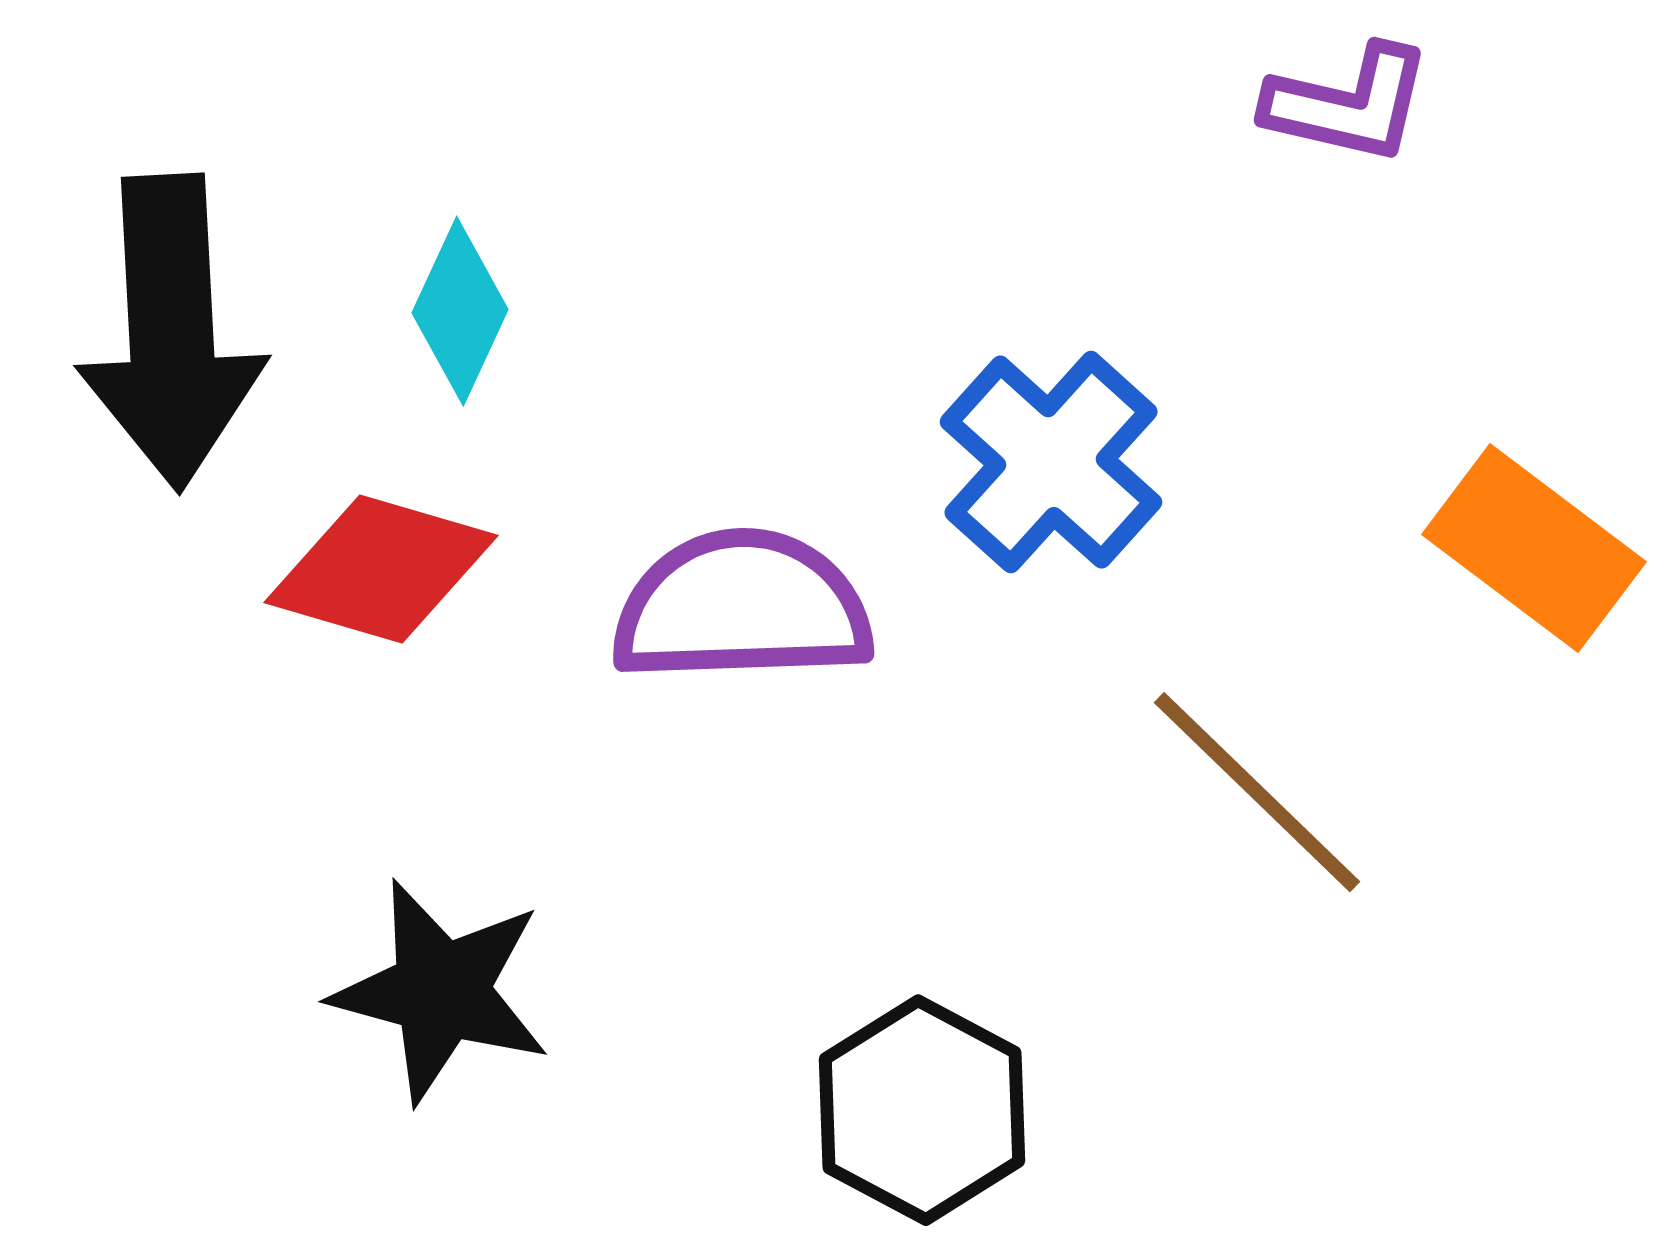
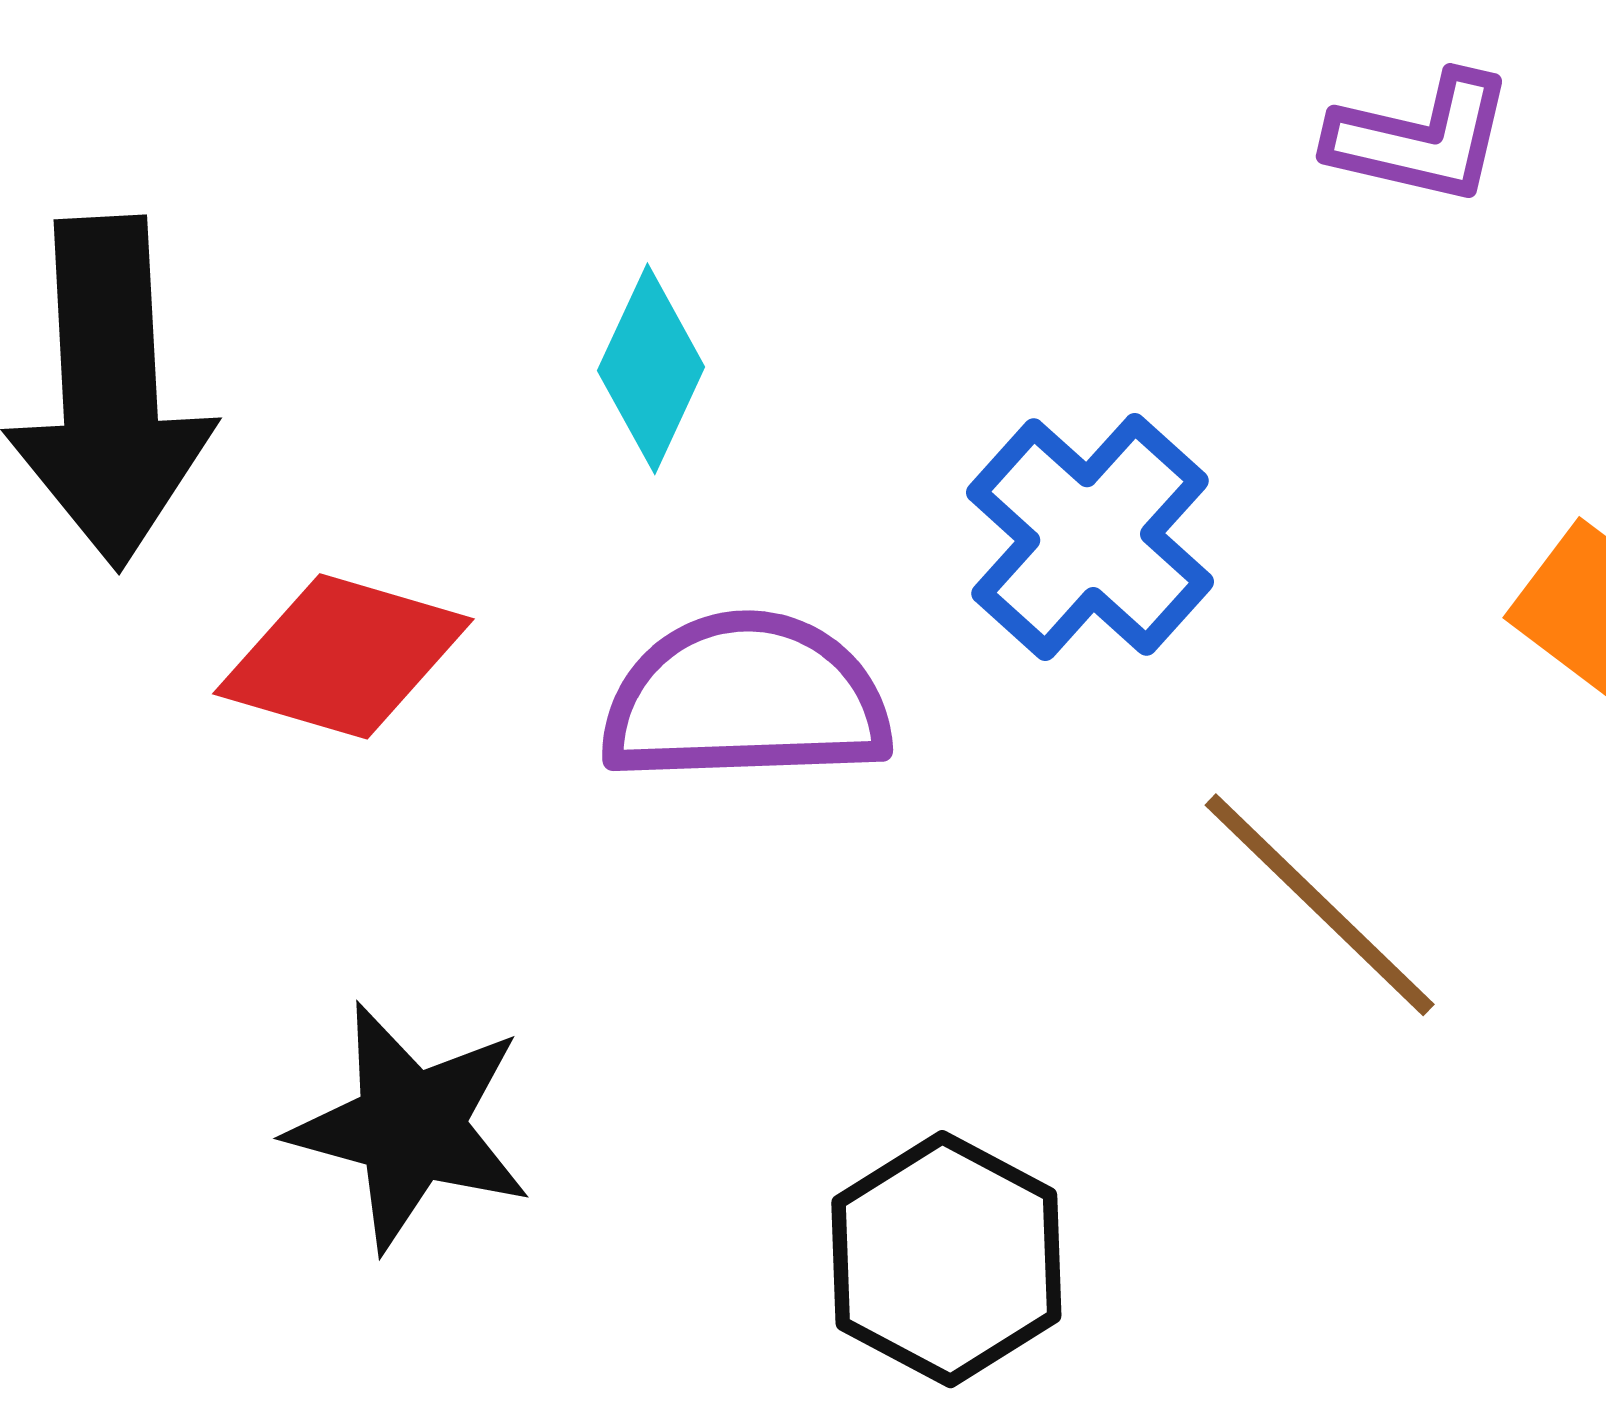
cyan diamond: (460, 311) -> (651, 369), moved

